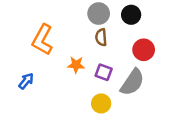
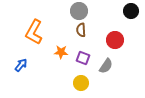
black circle: (131, 15) -> (131, 11), moved
gray semicircle: (132, 82) -> (106, 66), size x0.7

